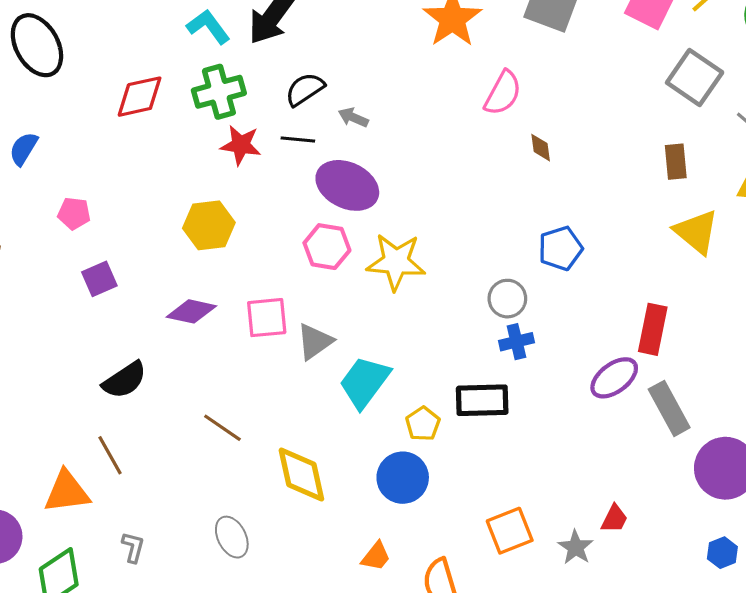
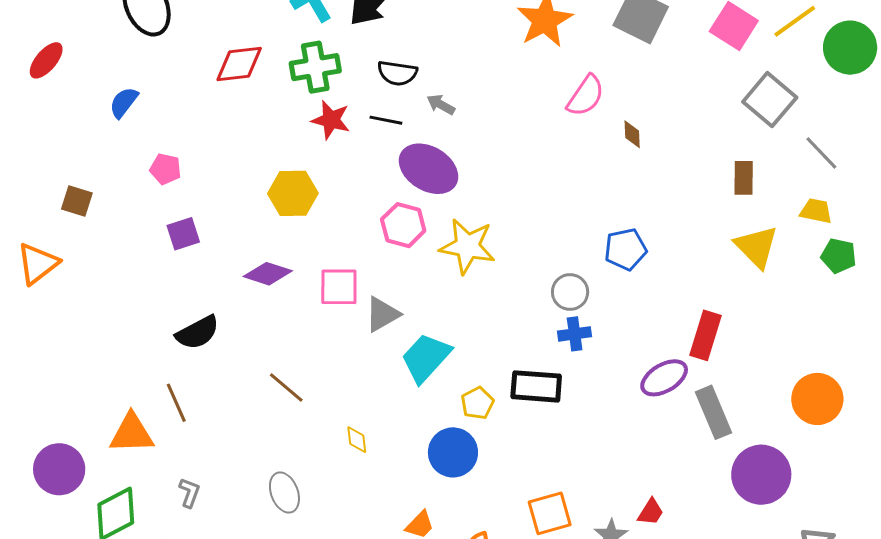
black semicircle: (305, 89) -> (397, 73), turned -144
brown diamond: (541, 148) -> (632, 134), moved
yellow diamond: (301, 474) -> (357, 440), size x0.5

